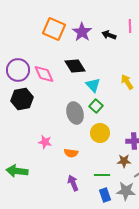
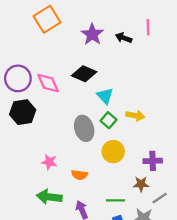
orange square: (54, 29) -> (47, 19), moved, turned 35
black diamond: (75, 66) -> (84, 74), turned -35
yellow arrow: (127, 82) -> (135, 116), moved, turned 133
green arrow: (17, 171) -> (49, 197), moved

